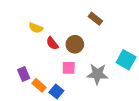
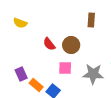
brown rectangle: (95, 19) -> (91, 20), turned 56
yellow semicircle: (36, 28) -> (20, 23), moved

